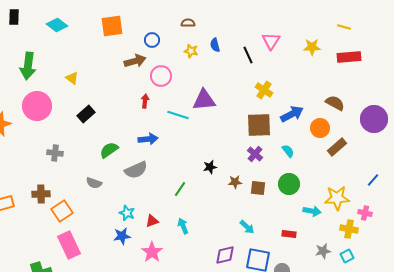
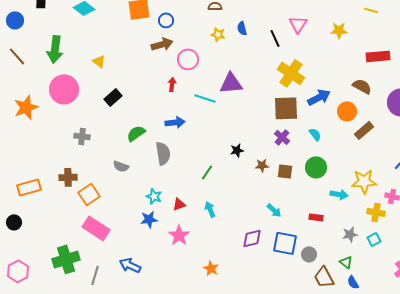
blue circle: (152, 40) -> (166, 20), moved
red rectangle: (349, 57) -> (378, 56), moved
yellow cross: (264, 90) -> (291, 73), size x1.5
gray semicircle: (136, 170) -> (163, 153), turned -75
pink rectangle: (69, 245) -> (96, 228), turned -32

